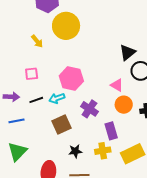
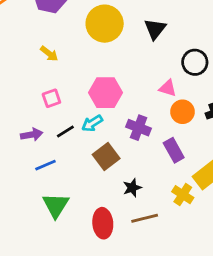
yellow circle: (66, 26) -> (105, 24), moved
black triangle: (127, 52) -> (155, 29), moved
yellow cross: (103, 151) -> (183, 195), moved, turned -35

